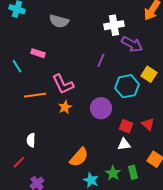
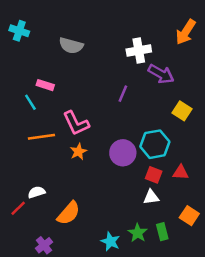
cyan line: (17, 66) -> (30, 102), moved
cyan hexagon: (127, 86) -> (155, 144), moved
red triangle: (148, 124) -> (181, 172), turned -40
white semicircle: (31, 140) -> (37, 192), turned 72
orange semicircle: (79, 157) -> (69, 213), moved
red line: (19, 162) -> (18, 208), moved

